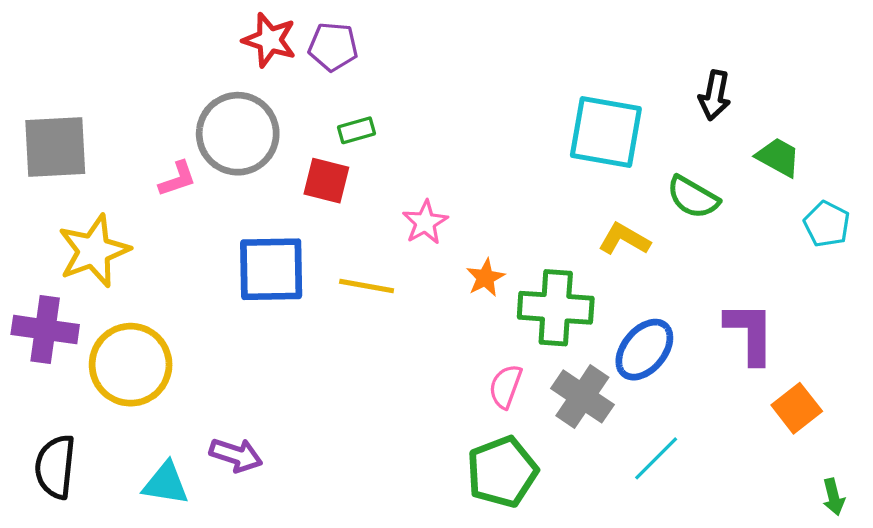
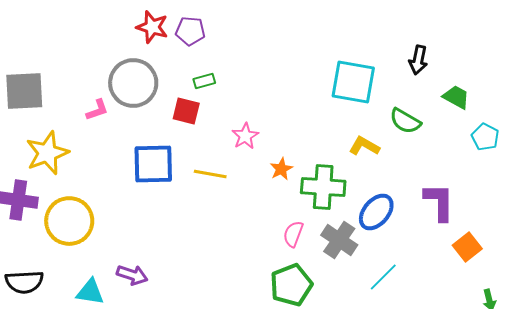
black semicircle: (55, 467) -> (24, 282), turned -99

